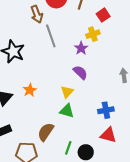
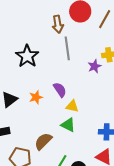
purple semicircle: (80, 72) -> (60, 90), moved
yellow triangle: (67, 92) -> (72, 106), turned 48

